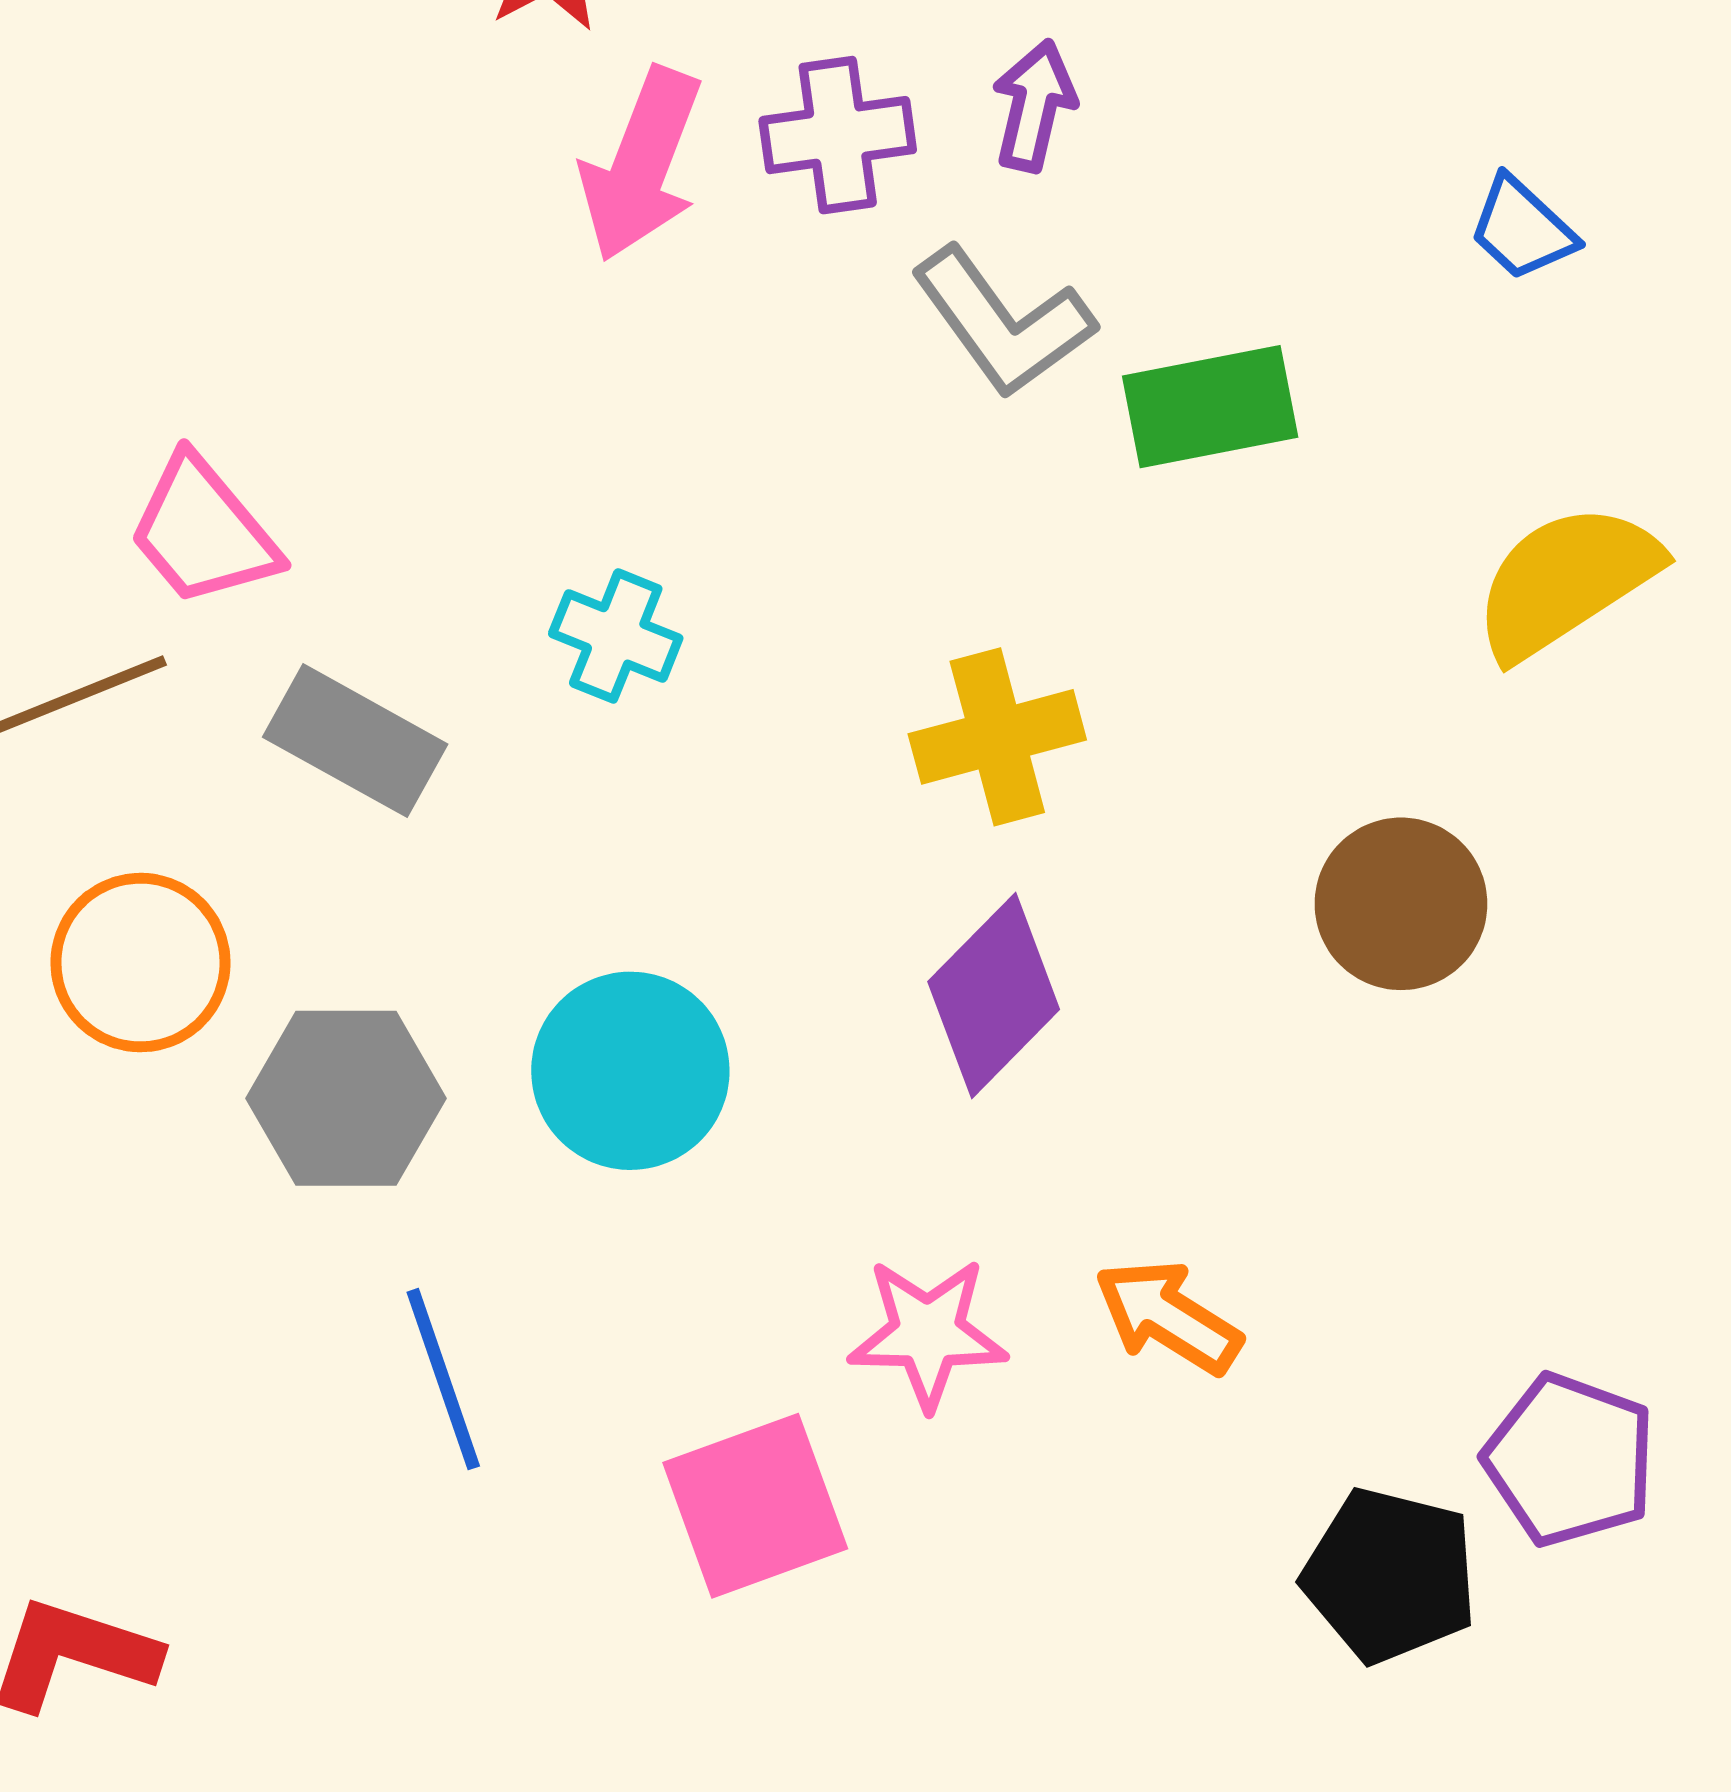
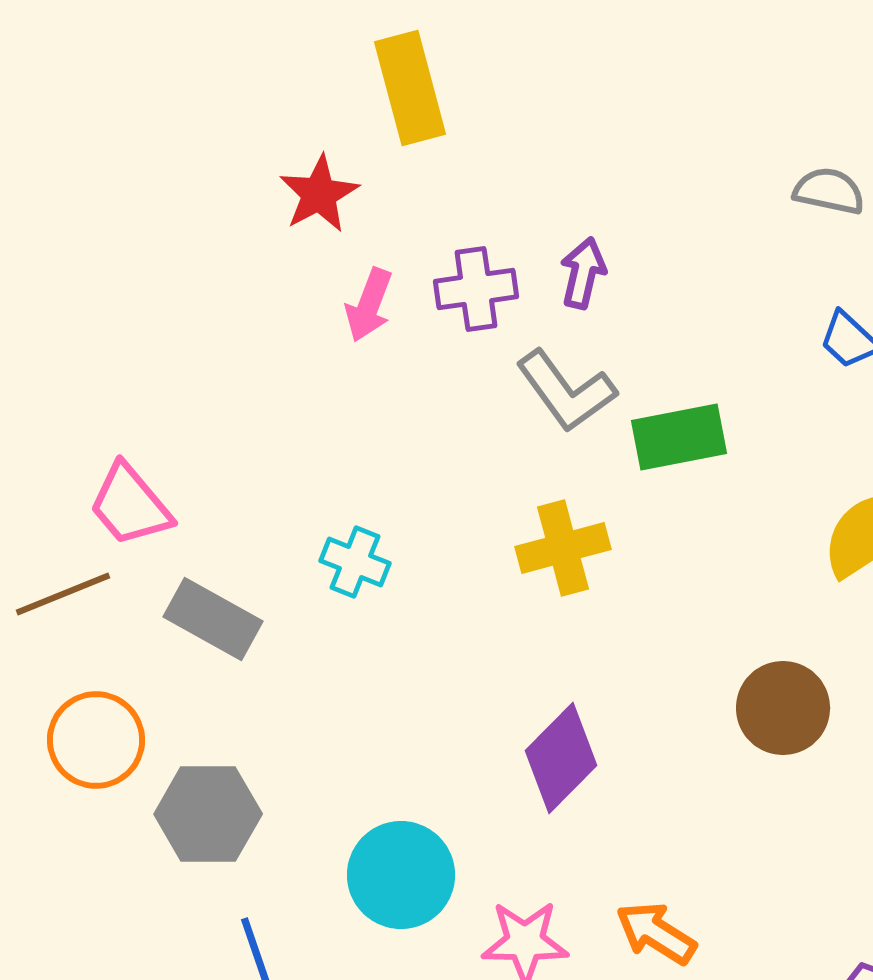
pink arrow: (641, 164) -> (369, 305), size x0.7
yellow cross: (997, 737) -> (563, 548), moved
cyan circle: (630, 1071) -> (401, 875), moved

